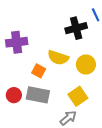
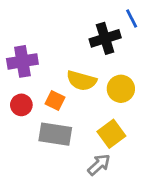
red circle: (14, 95) -> (21, 105), moved

